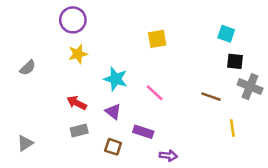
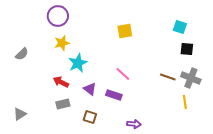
cyan star: (116, 79) -> (78, 63), moved, turned 30
gray cross: (250, 87) -> (191, 78), moved
purple rectangle: (143, 132) -> (114, 95), moved

